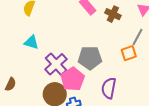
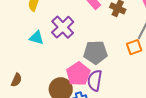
purple cross: (56, 64) -> (63, 27), moved
purple semicircle: (109, 88) -> (95, 80), moved

